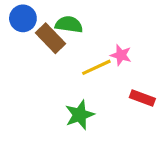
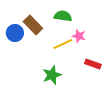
blue circle: (23, 18) -> (15, 33), moved
green semicircle: (69, 24) -> (63, 16), moved

